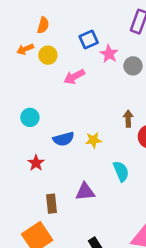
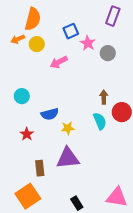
orange semicircle: (43, 25) -> (33, 19), size x1.6
yellow star: (93, 140) -> (68, 128), moved
cyan semicircle: (121, 171) -> (100, 121), moved
purple triangle: (85, 192) -> (68, 158), size x1.4

